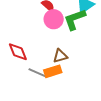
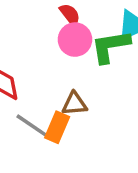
orange rectangle: (53, 71) -> (57, 127), turned -60

